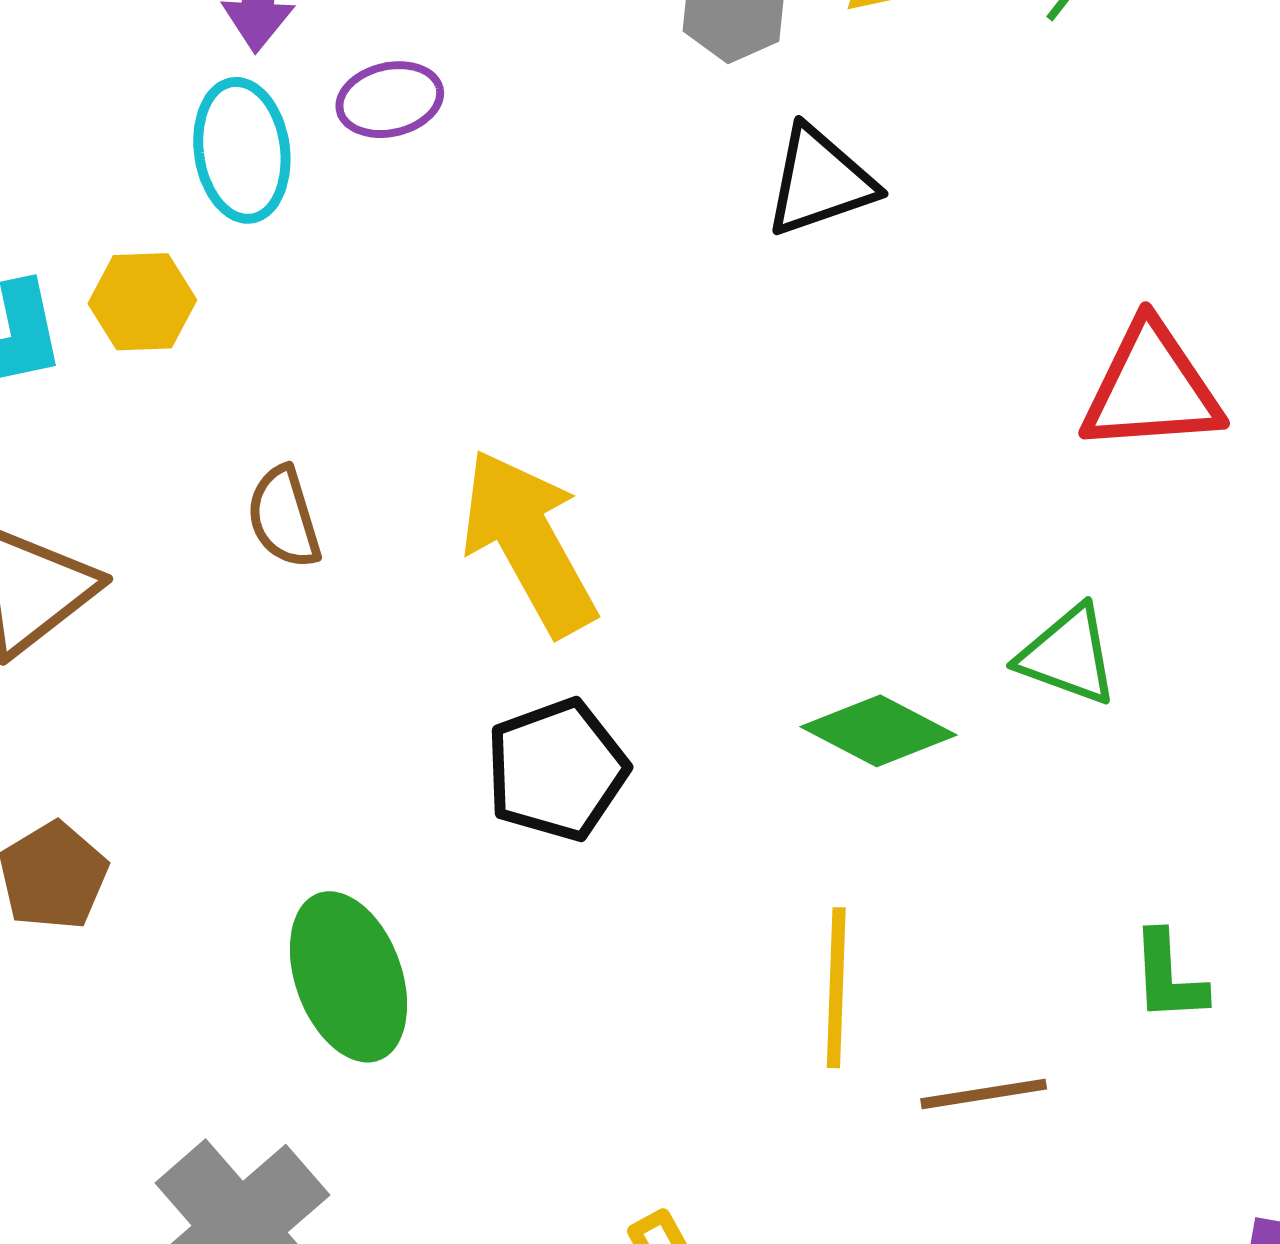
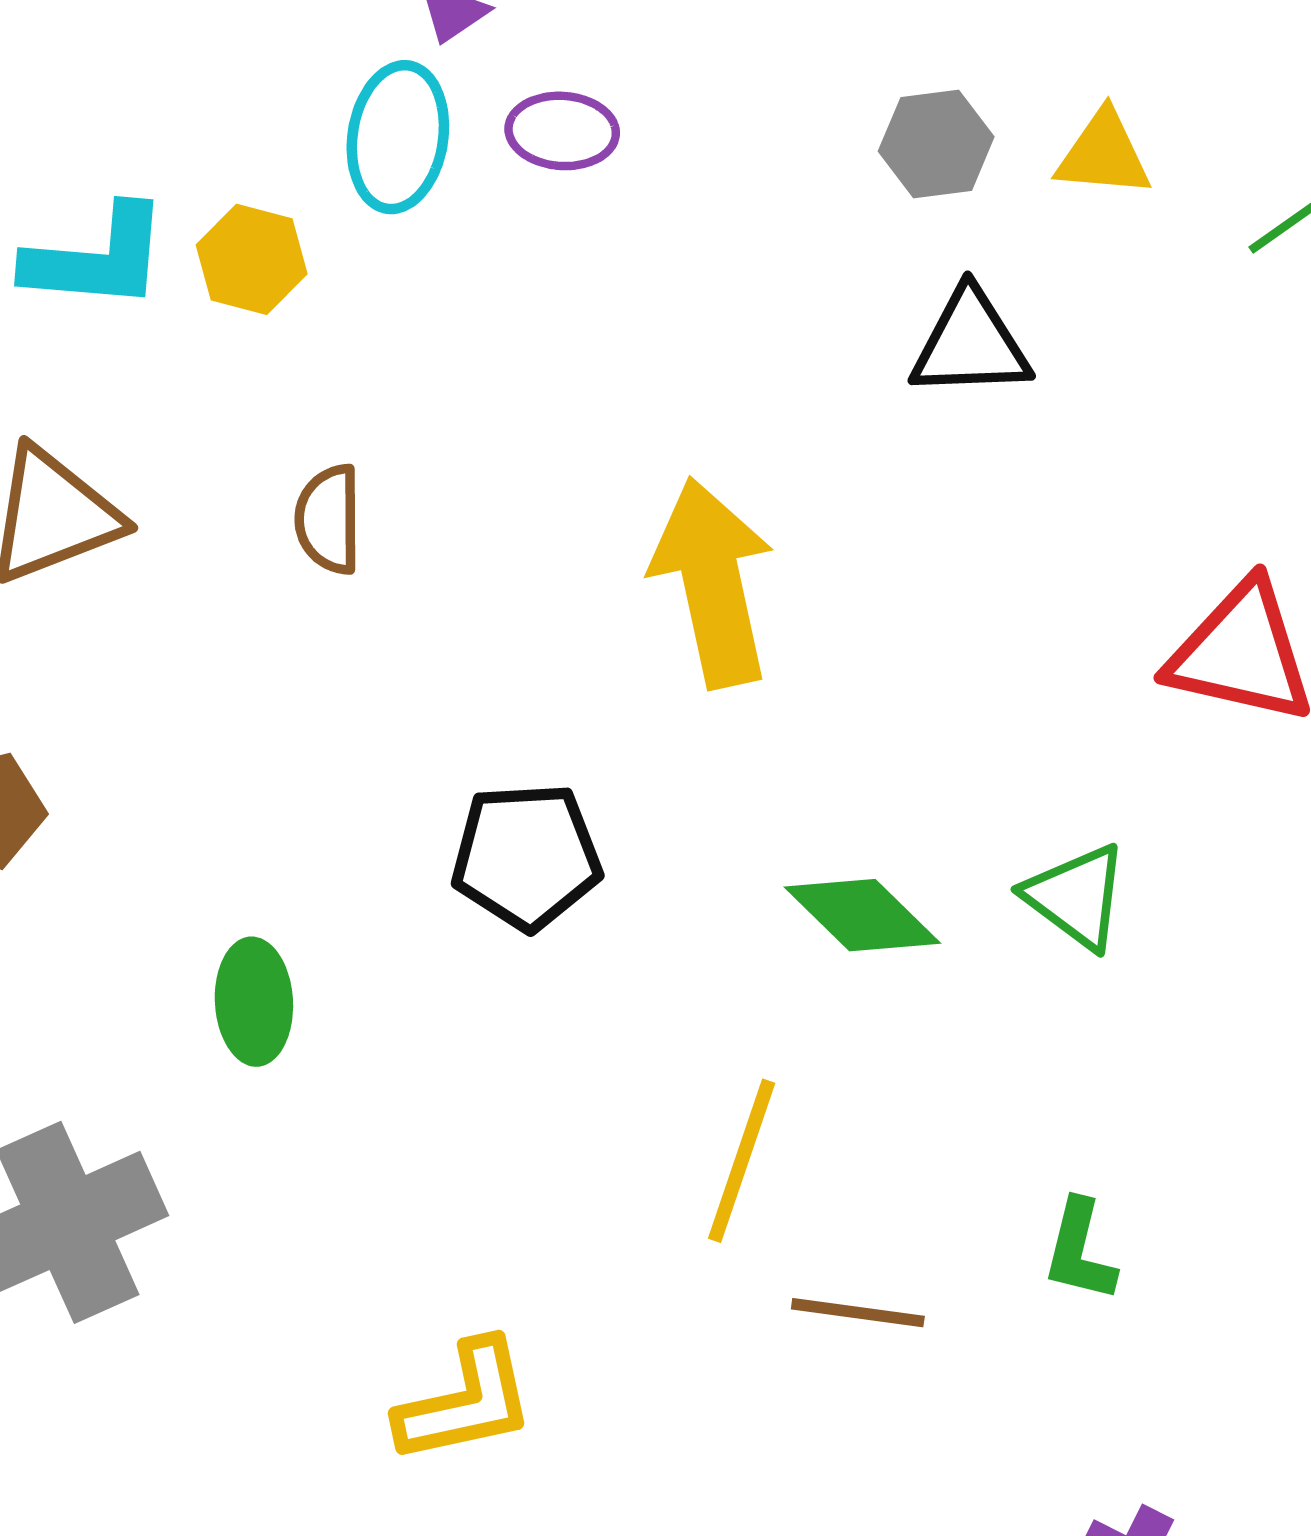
yellow arrow: (529, 542) -> (713, 583), moved
green ellipse: (349, 977) -> (254, 1002), size x0.7

